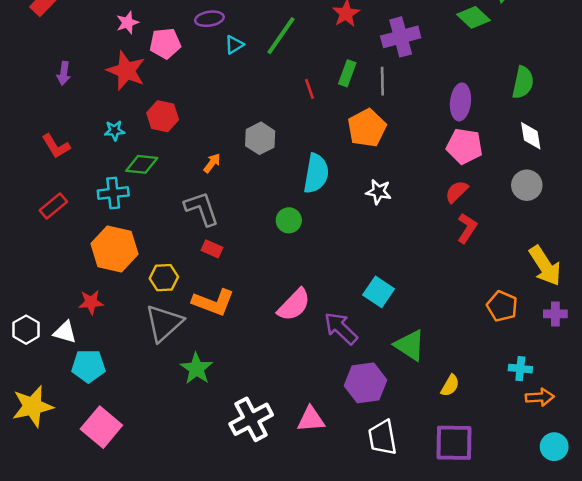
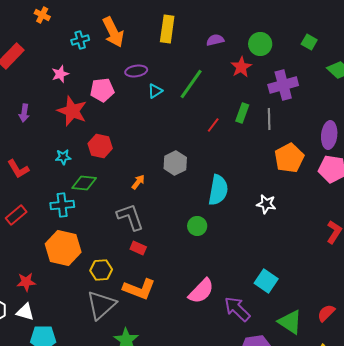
pink star: (127, 23) -> (60, 74), moved
red line: (310, 89) -> (213, 125), turned 56
orange pentagon: (367, 128) -> (289, 158), moved
red semicircle: (457, 192) -> (326, 313), moved
red star: (91, 302) -> (26, 282), moved

